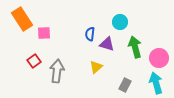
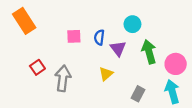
pink square: (44, 33) -> (74, 36), moved
purple triangle: (107, 44) -> (118, 48), turned 35

